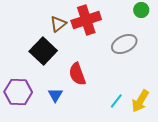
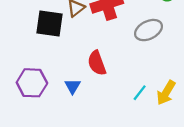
black square: (43, 51) -> (49, 23), moved, turned -36

